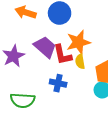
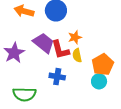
orange star: (78, 42) -> (75, 37), size x0.6

